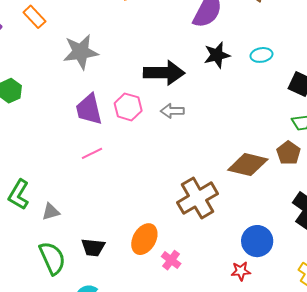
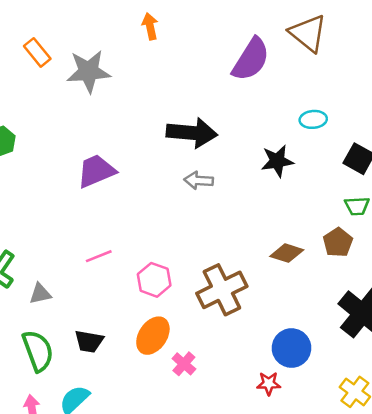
gray star: (81, 52) -> (88, 71), moved
black star: (217, 55) -> (277, 161), moved
pink hexagon: (128, 107) -> (154, 280), moved
purple trapezoid: (89, 109) -> (96, 171), turned 76
pink line: (92, 153) -> (99, 256), moved
brown diamond: (248, 165) -> (287, 253), size x0.7

